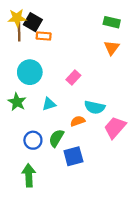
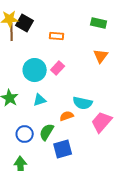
orange rectangle: (44, 36) -> (57, 36), moved
orange triangle: (112, 48) -> (101, 56), moved
cyan circle: (30, 72) -> (35, 70), moved
pink rectangle: (73, 77) -> (58, 68), moved

